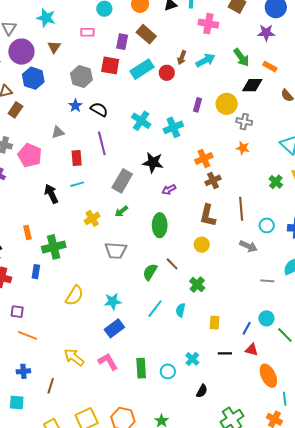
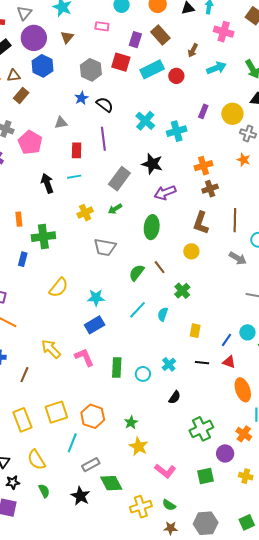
brown arrow: (182, 58) -> (193, 50), moved
purple arrow: (169, 190) -> (165, 193), size x1.5

